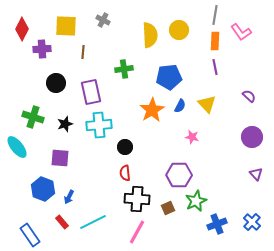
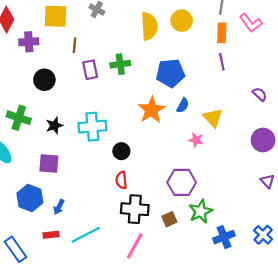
purple rectangle: (91, 92) -> (90, 70), moved, size x0.7
yellow triangle: (207, 104) -> (213, 118), moved
red rectangle: (62, 222) -> (51, 235), turned -56

